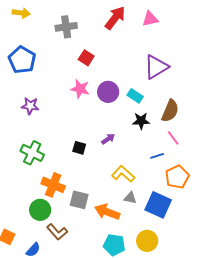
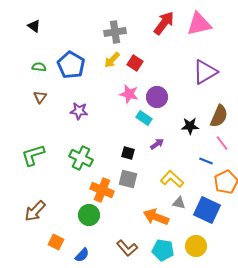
yellow arrow: (21, 13) -> (112, 60), moved, turned 126
pink triangle: (150, 19) -> (199, 24), size x1.5
cyan rectangle: (135, 96) -> (144, 118), moved
blue line: (157, 156) -> (206, 161), turned 40
gray square: (79, 200) -> (128, 179), moved
brown L-shape: (57, 232) -> (127, 248), moved

